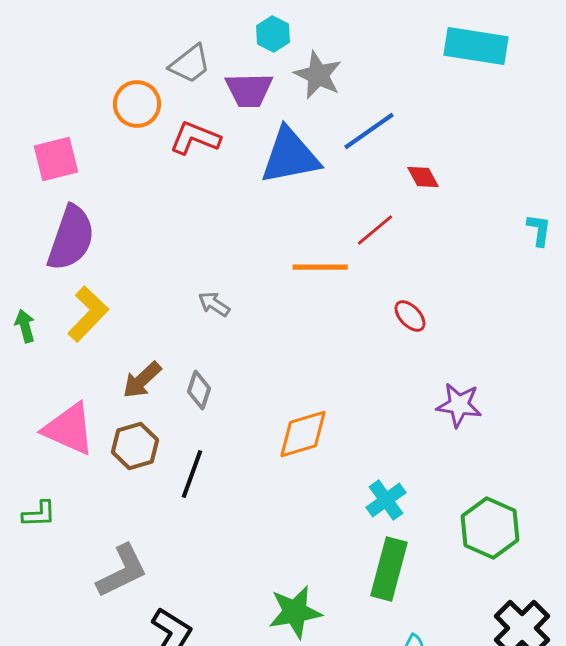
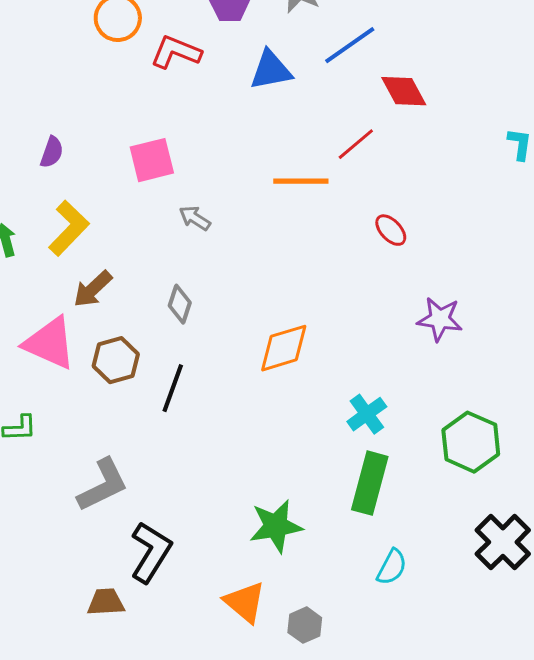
blue triangle: (290, 156) -> (271, 70), size x0.7
pink square: (56, 159) -> (152, 160), moved
red diamond: (423, 177) -> (404, 91), size x1.4
purple semicircle: (71, 238) -> (52, 152), size x0.5
brown arrow: (142, 380) -> (93, 289), moved

